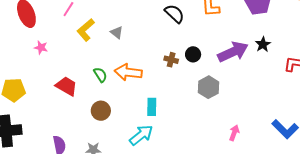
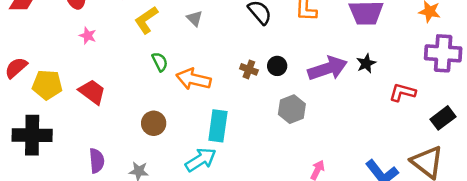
gray triangle: (117, 32) -> (195, 18), moved
green semicircle: (100, 75) -> (160, 62), moved
red trapezoid: (66, 86) -> (92, 92), moved
cyan rectangle: (152, 107) -> (218, 126), size x1.4

